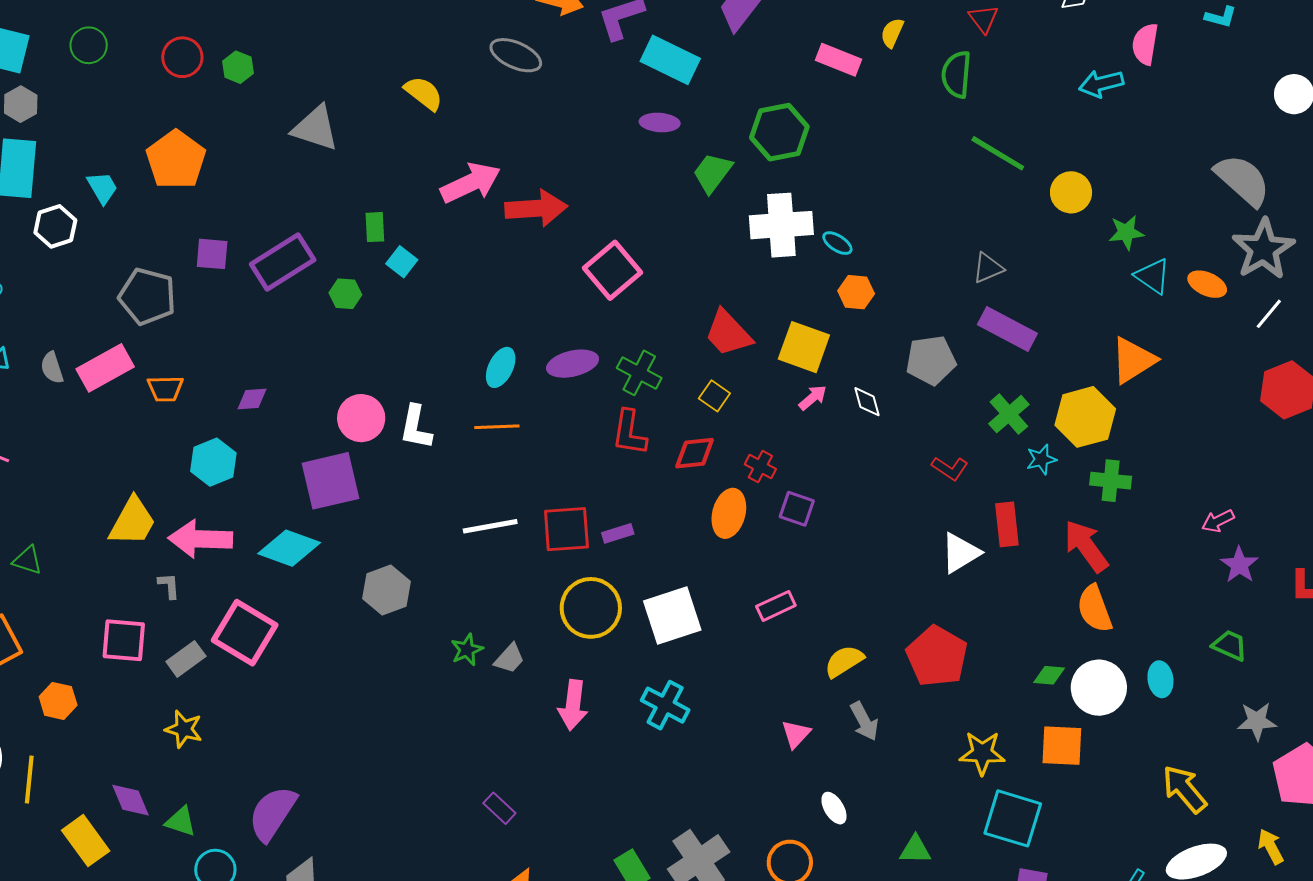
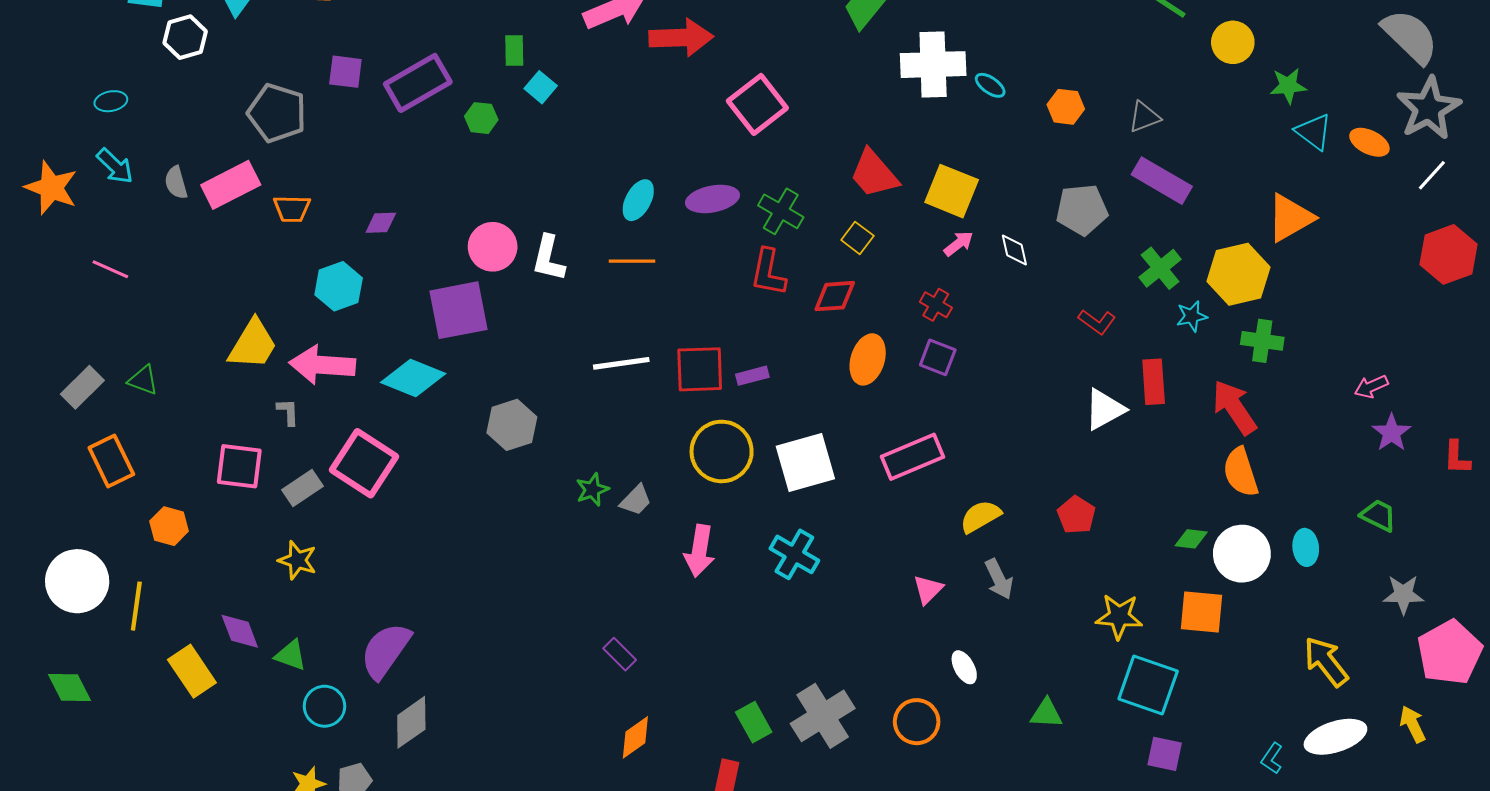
orange hexagon: (856, 292) -> (1066, 107), moved
red cross: (760, 467) -> (936, 305), moved
pink rectangle: (776, 606) -> (912, 457), size x1.5
red pentagon: (937, 656) -> (1076, 515), size x0.6

